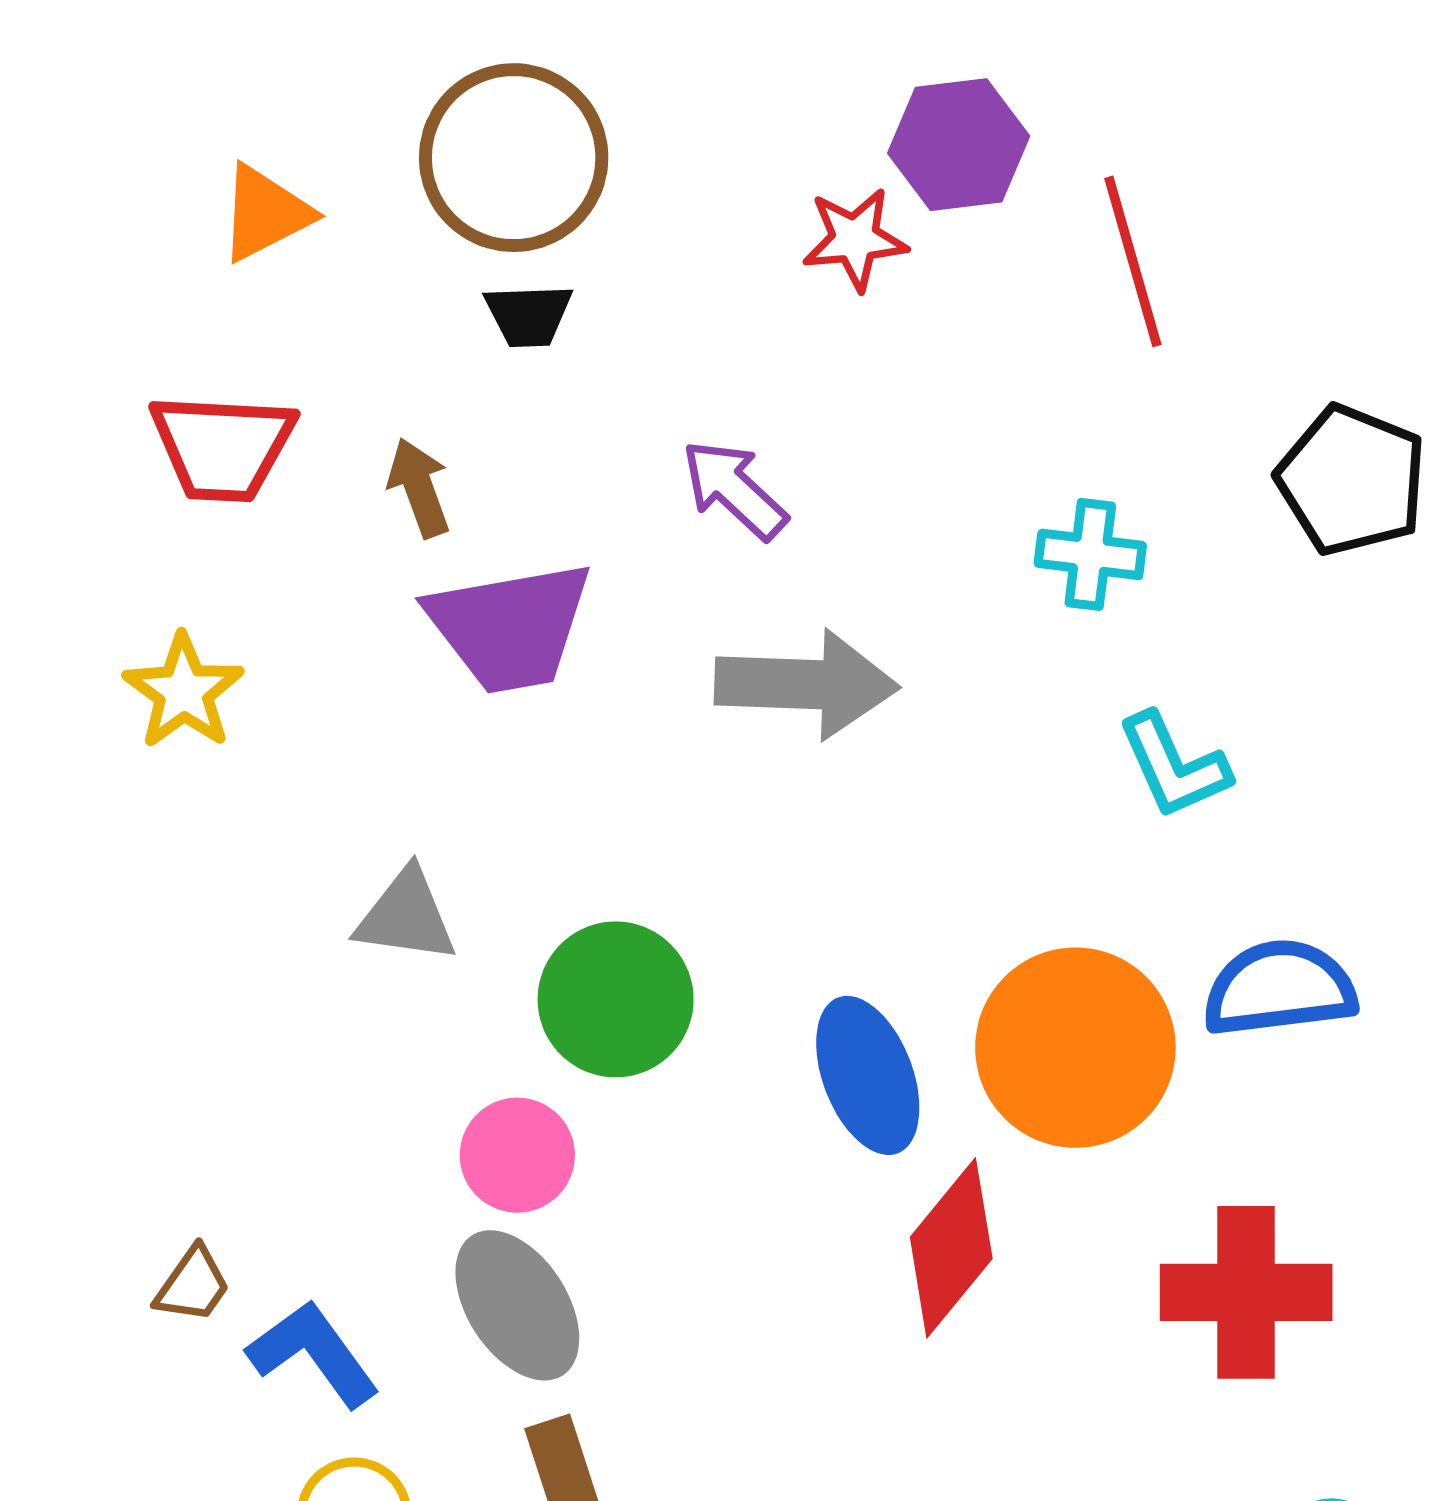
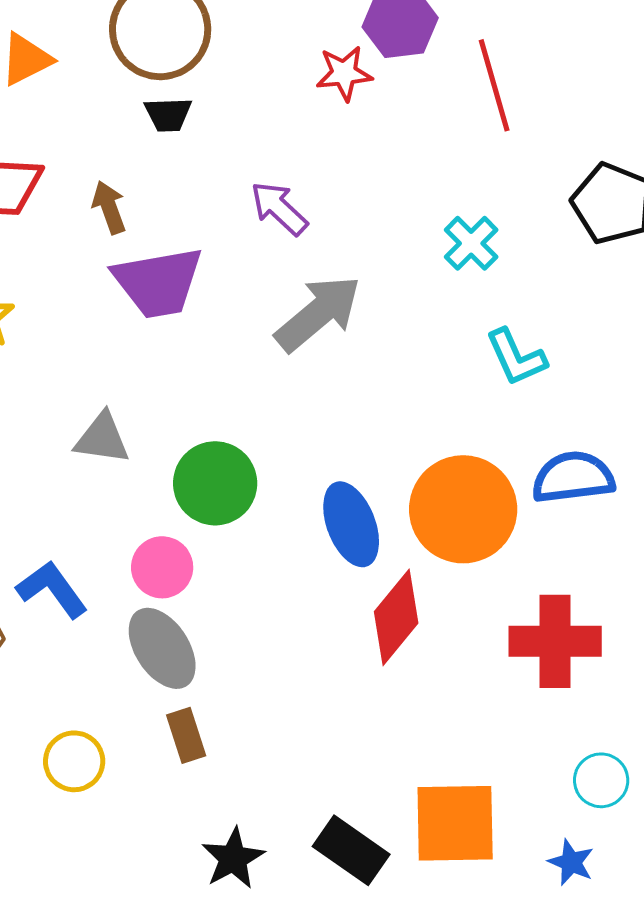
cyan cross: (1090, 554) -> (471, 243), turned 38
gray arrow: (807, 684) -> (318, 313), turned -42
blue L-shape: (313, 1354) -> (52, 589), moved

